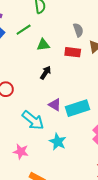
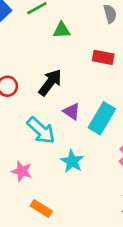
red rectangle: (73, 52) -> (103, 57), moved
black arrow: (46, 73) -> (50, 82), moved, size x1.5
cyan rectangle: (78, 108) -> (102, 118), turned -45

